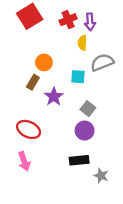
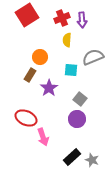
yellow semicircle: (82, 43) -> (67, 40), moved
black rectangle: (79, 160) -> (72, 157), moved, turned -36
pink arrow: (24, 161) -> (43, 137), moved

